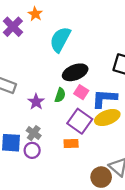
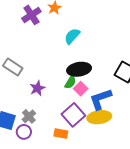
cyan semicircle: (60, 39) -> (72, 36), size x0.7
green semicircle: (60, 95) -> (70, 82), moved
blue L-shape: (104, 99) -> (101, 99), turned -35

